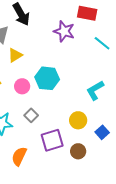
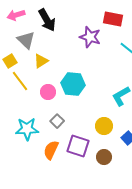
purple square: (52, 140) -> (78, 146), turned 35
orange semicircle: (19, 156) -> (51, 150), moved

